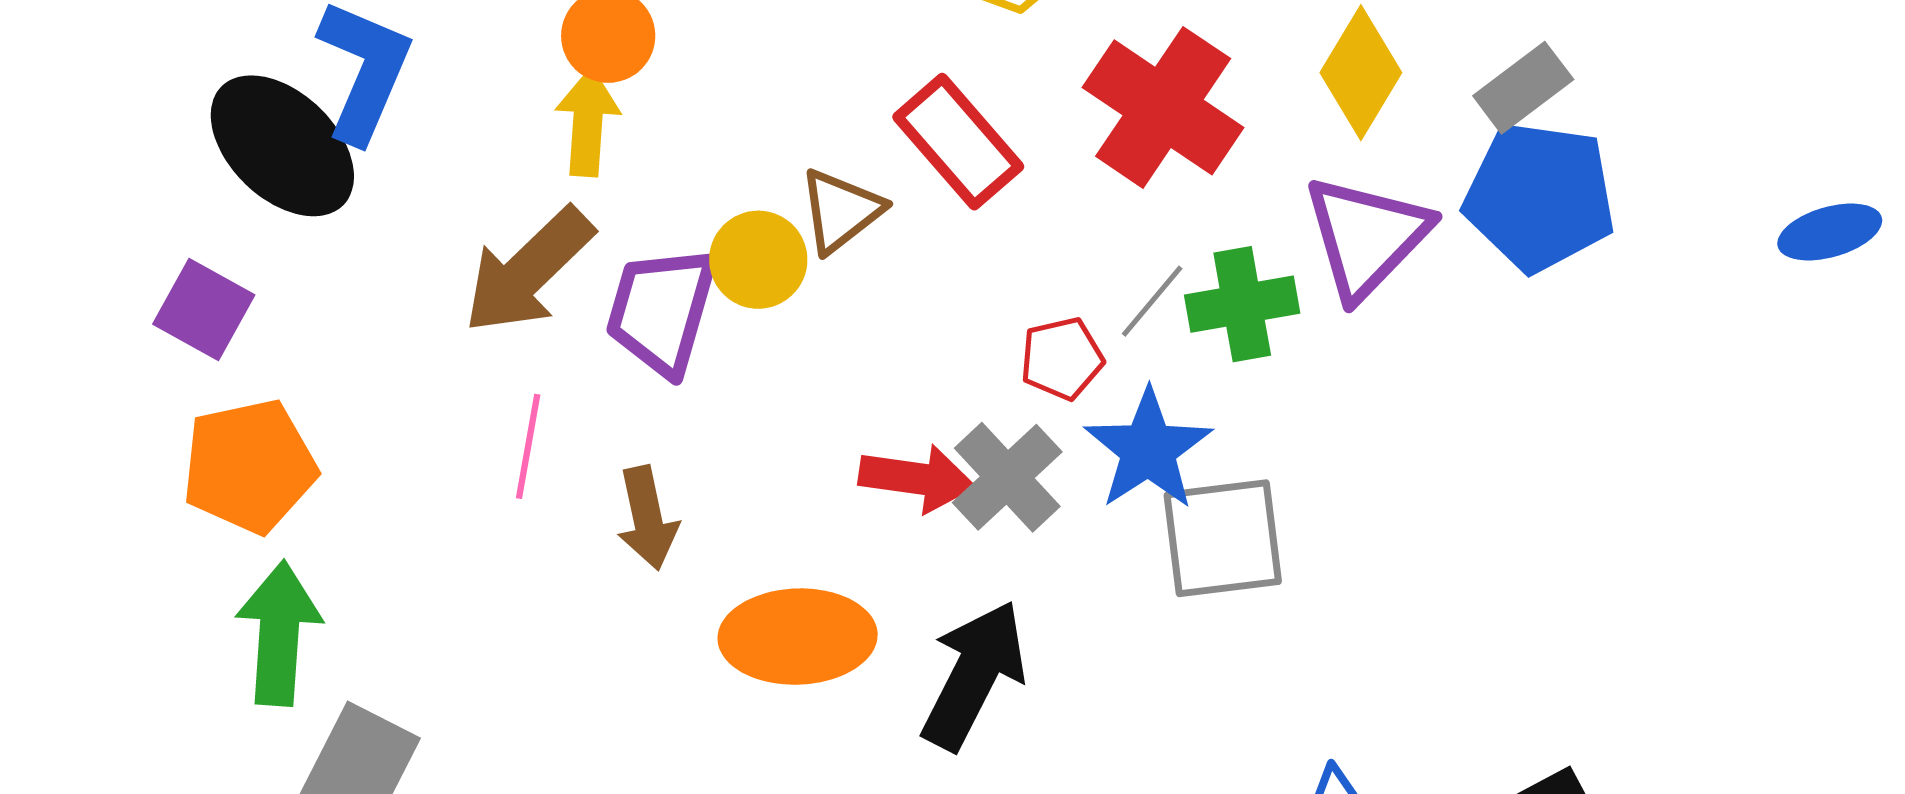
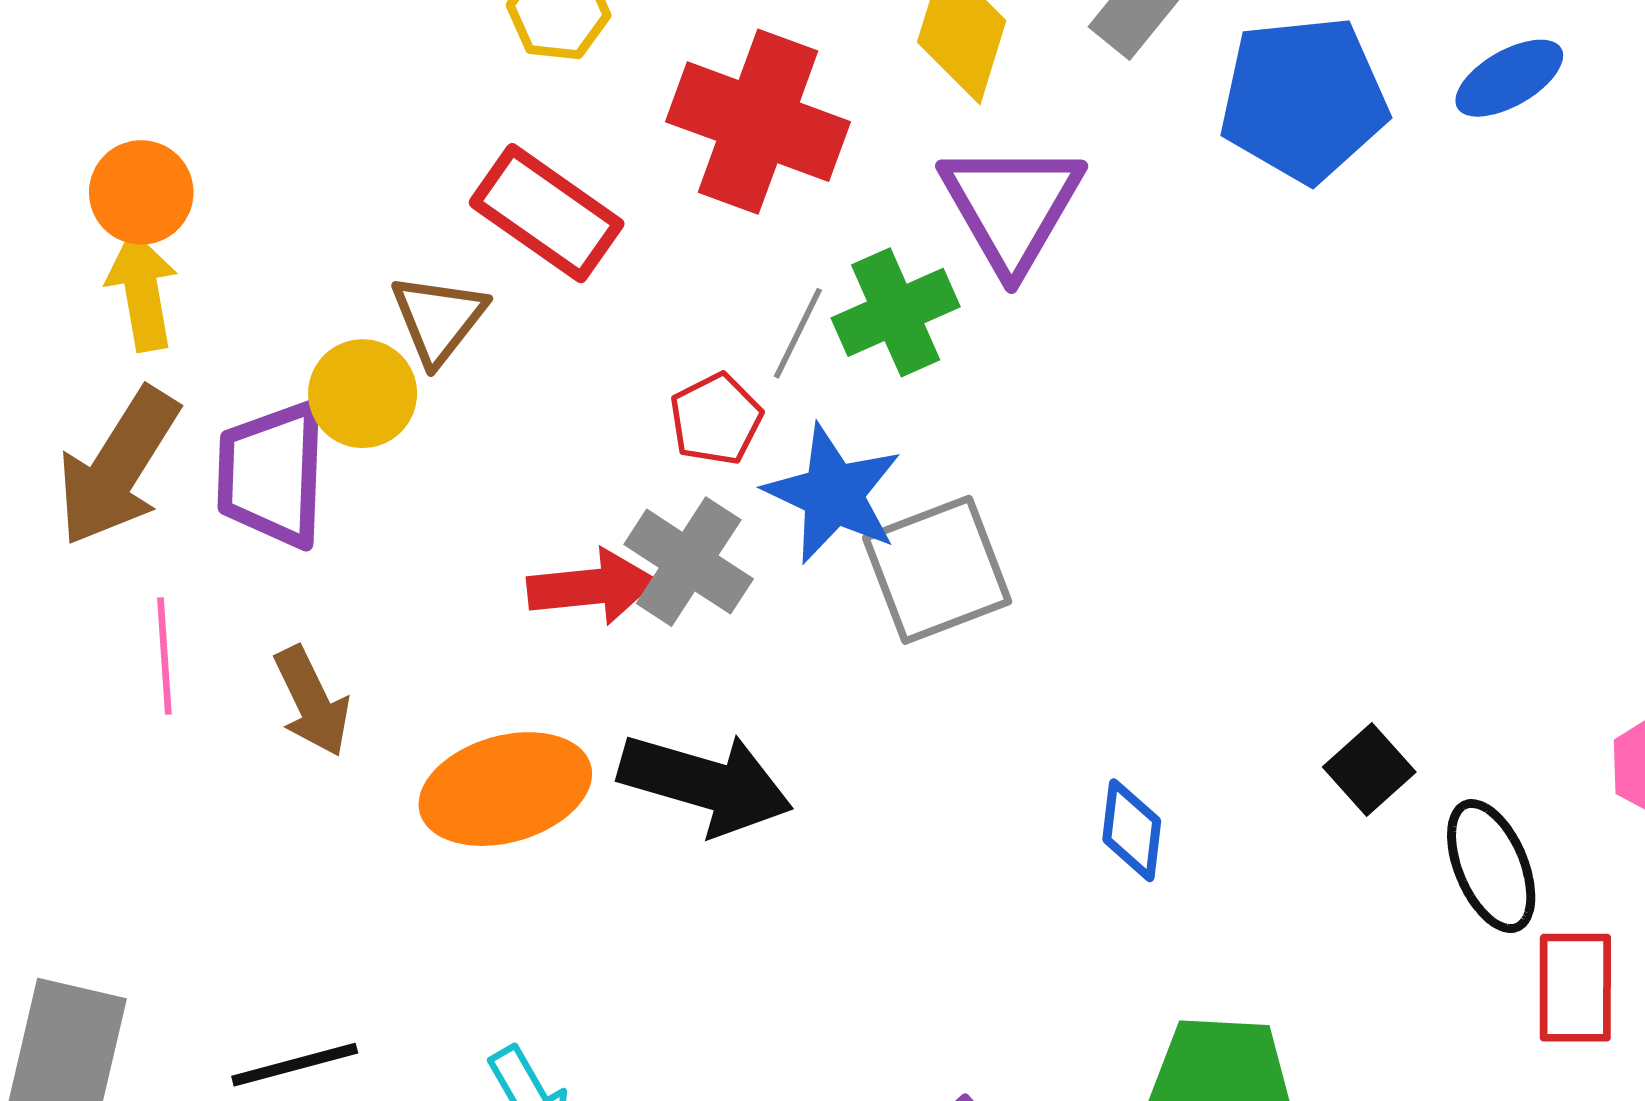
blue pentagon: (1540, 197) -> (1304, 99), moved
black arrow: (974, 675) -> (706, 784), turned 93

